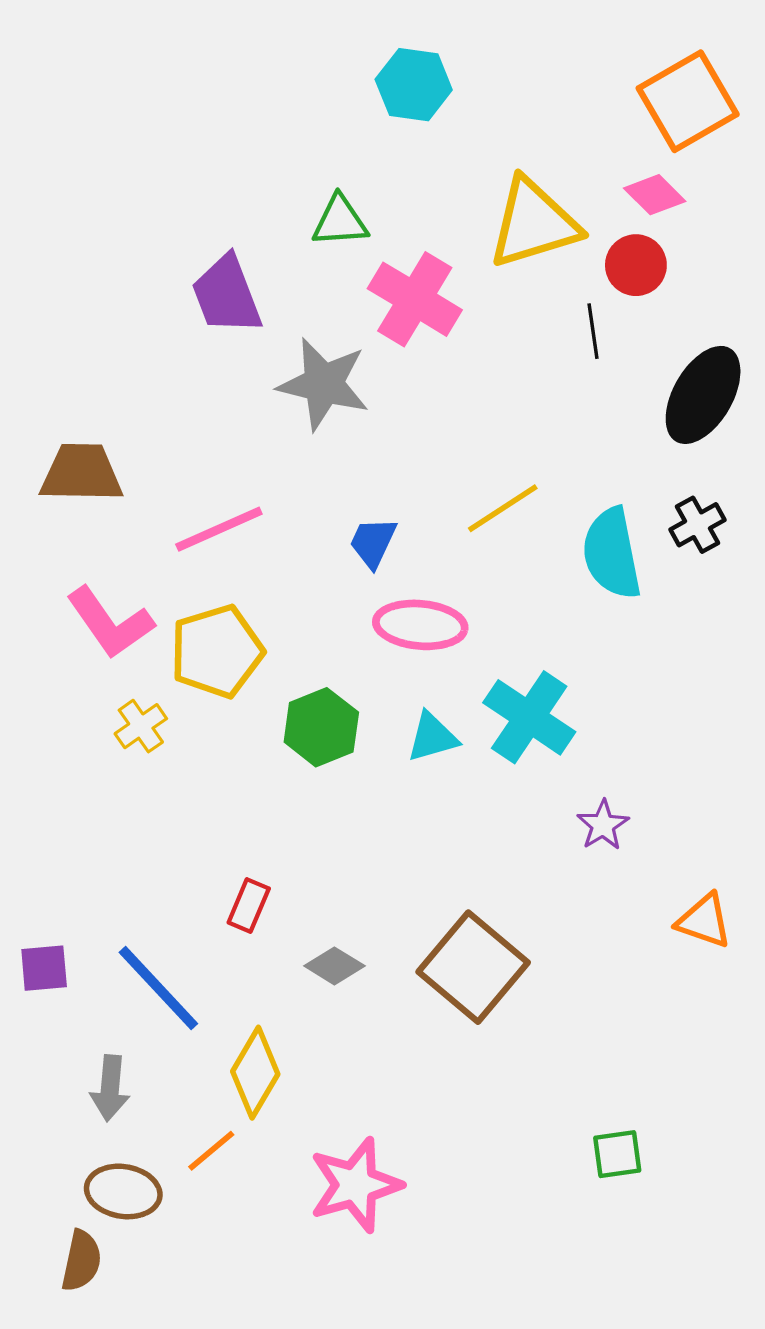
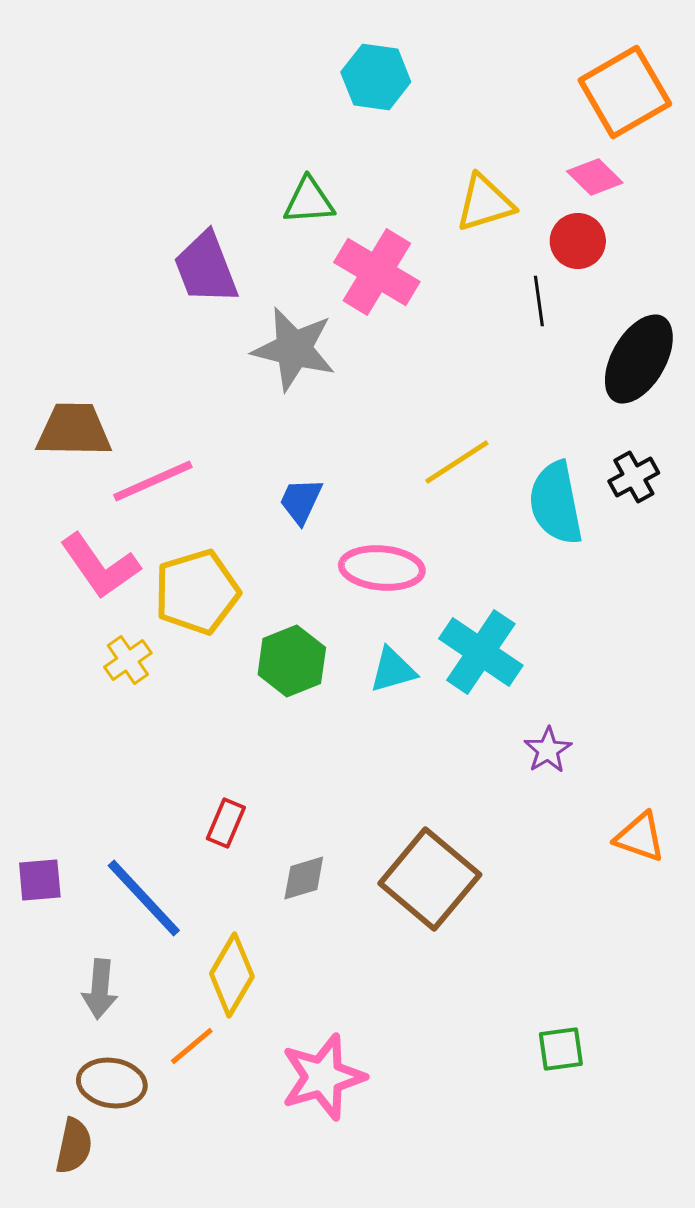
yellow triangle: (534, 223) -> (485, 203), size x0.7
pink line: (219, 529) -> (153, 481), moved
blue trapezoid: (373, 542) -> (301, 501), moved
gray diamond: (334, 966) -> (304, 878), turned -48

